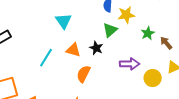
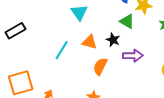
green triangle: (110, 30) -> (127, 21), turned -49
purple arrow: (130, 64) -> (133, 56), moved

